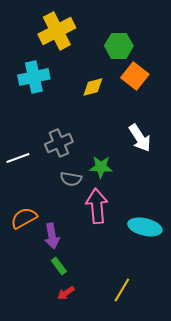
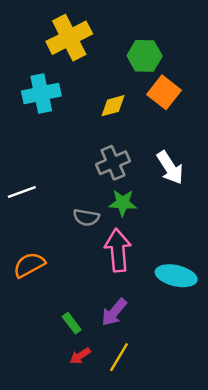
gray cross: (59, 143) -> (113, 163), moved
purple arrow: (52, 236) -> (114, 312), moved, turned 50
yellow line: (122, 290) -> (119, 357), moved

